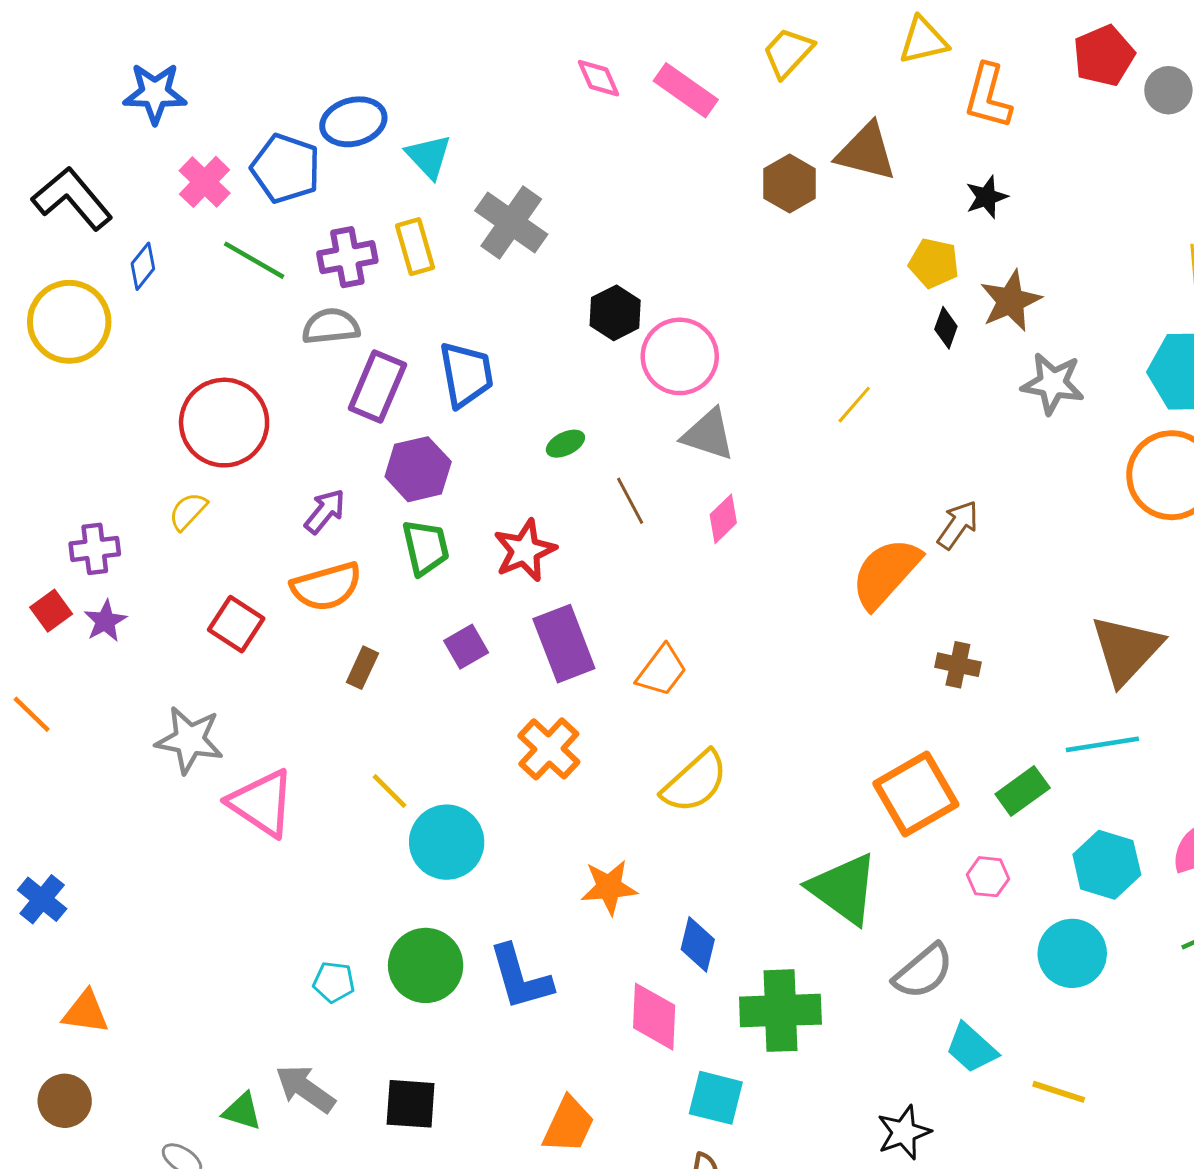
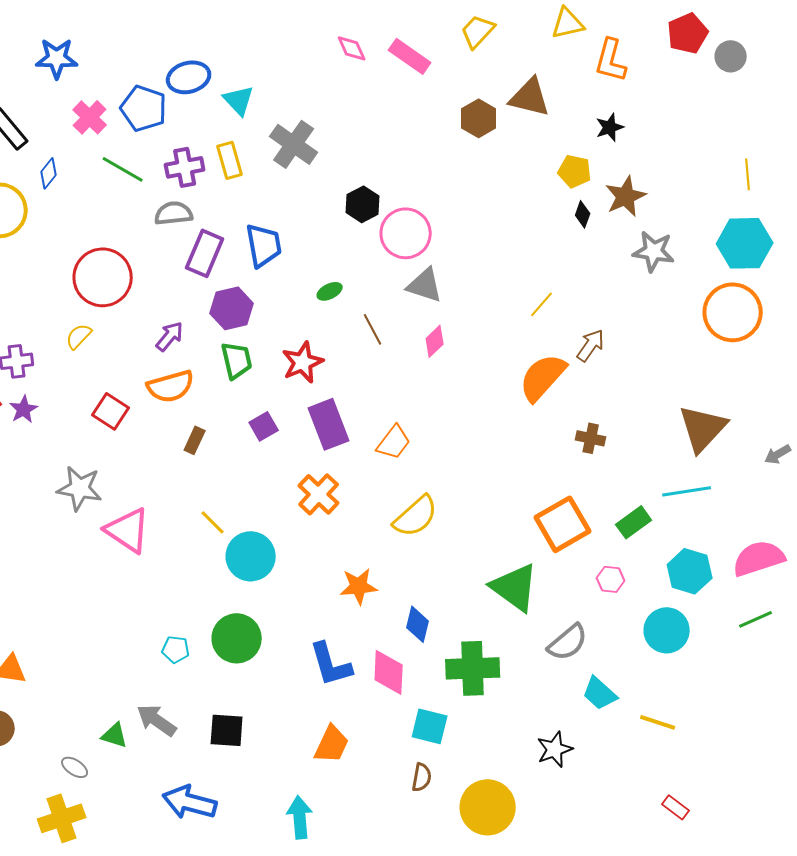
yellow line: (854, 405) -> (542, 304), moved
blue L-shape: (520, 977) -> (331, 664), moved

